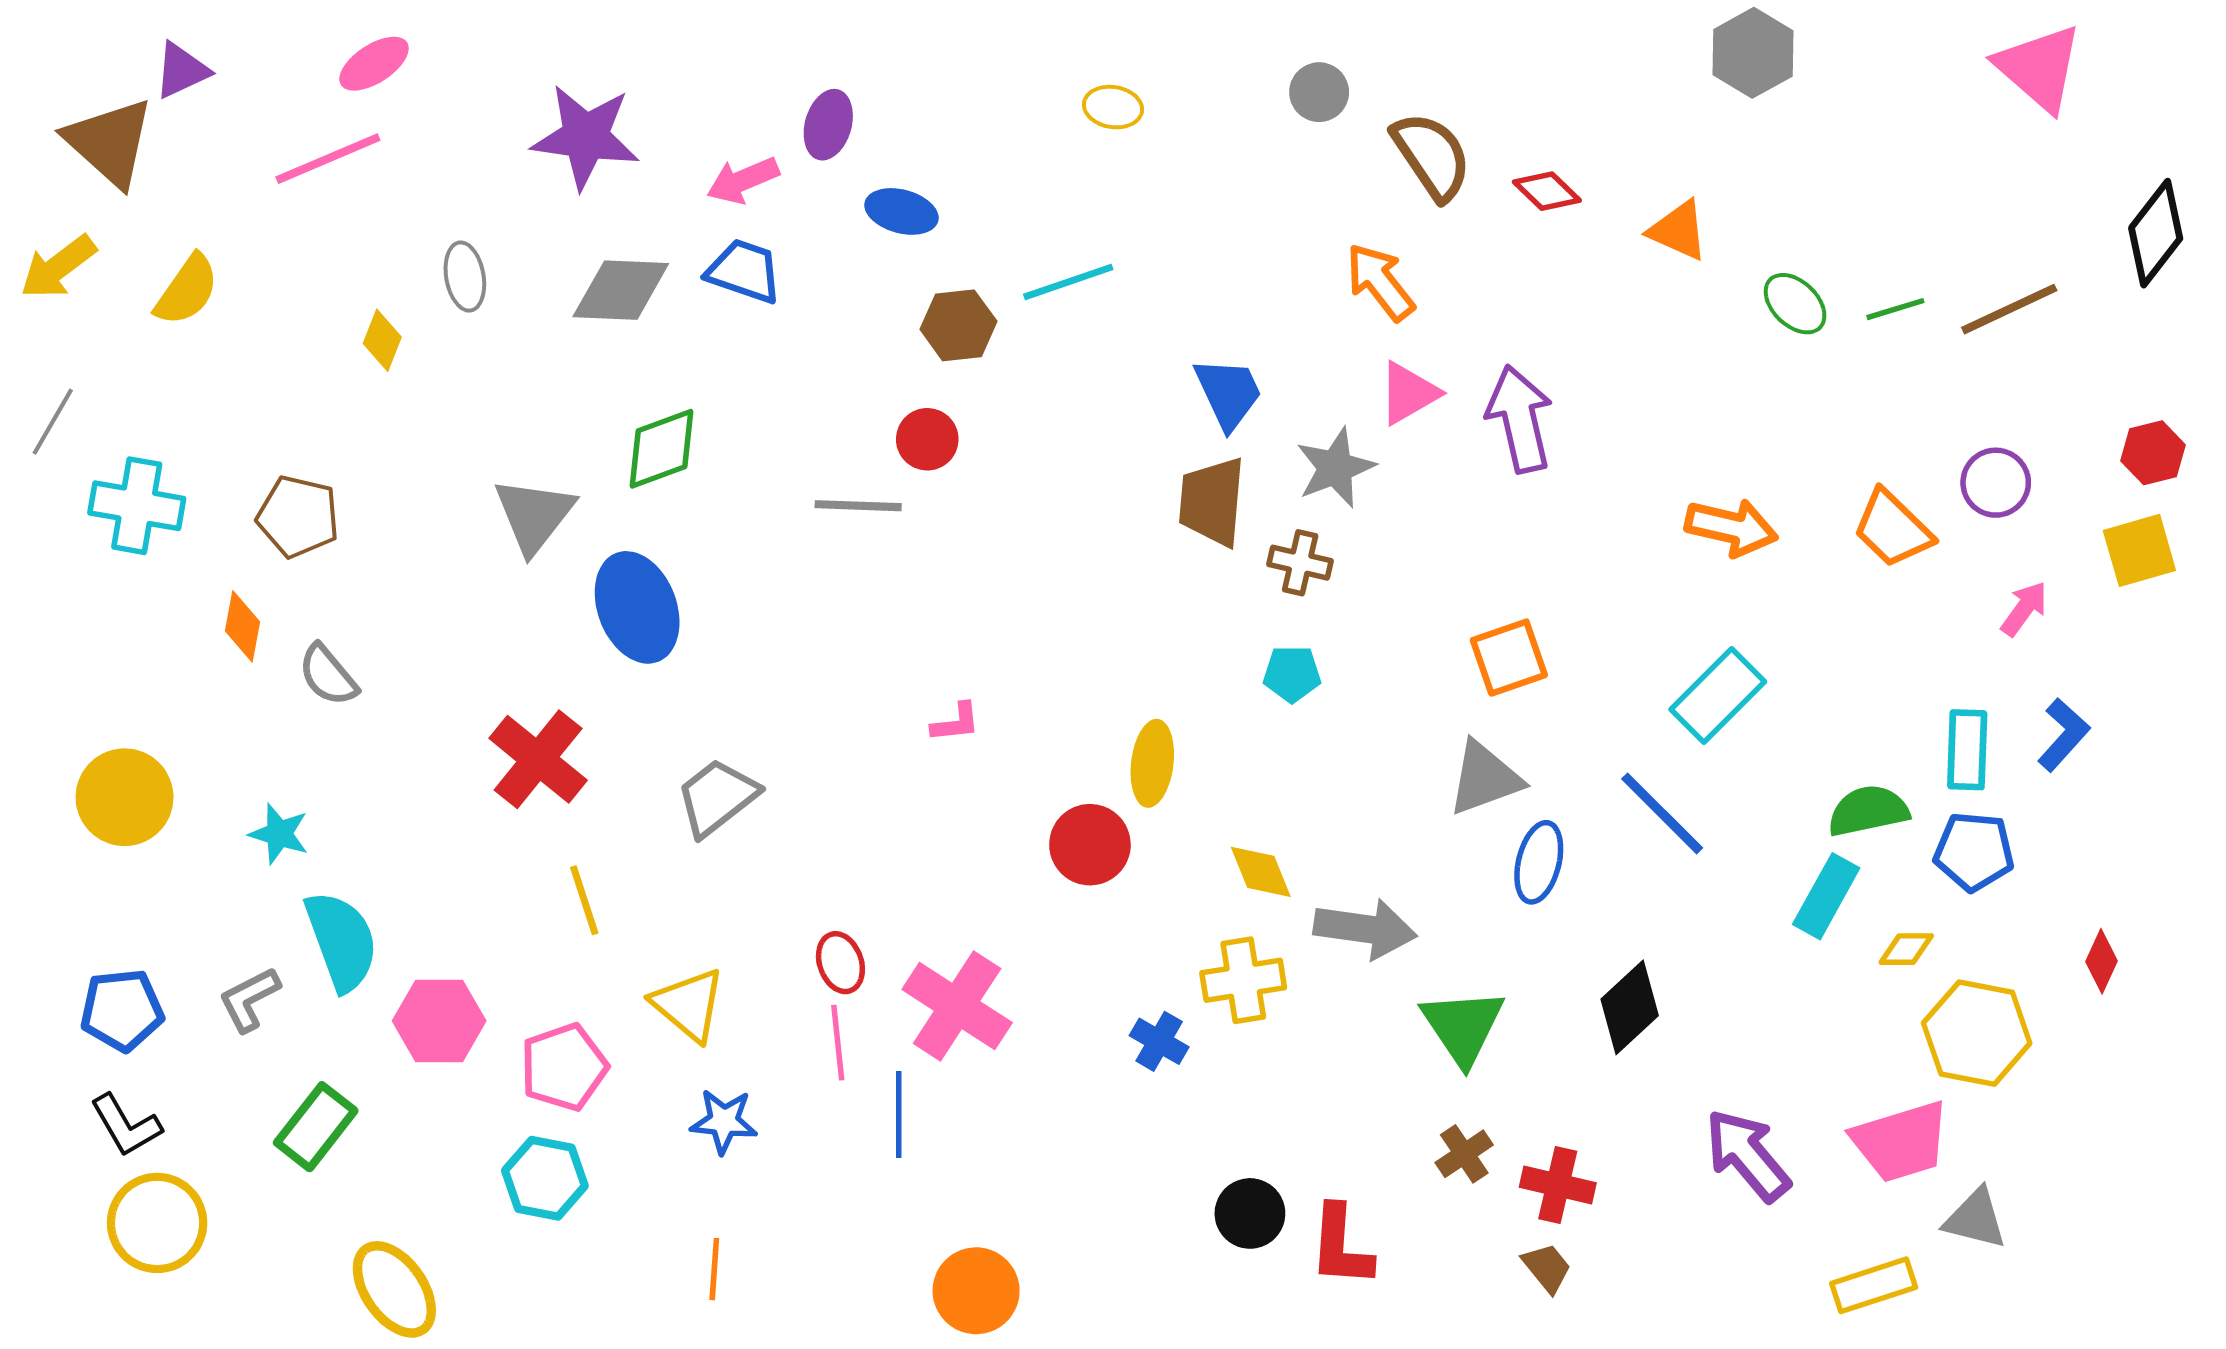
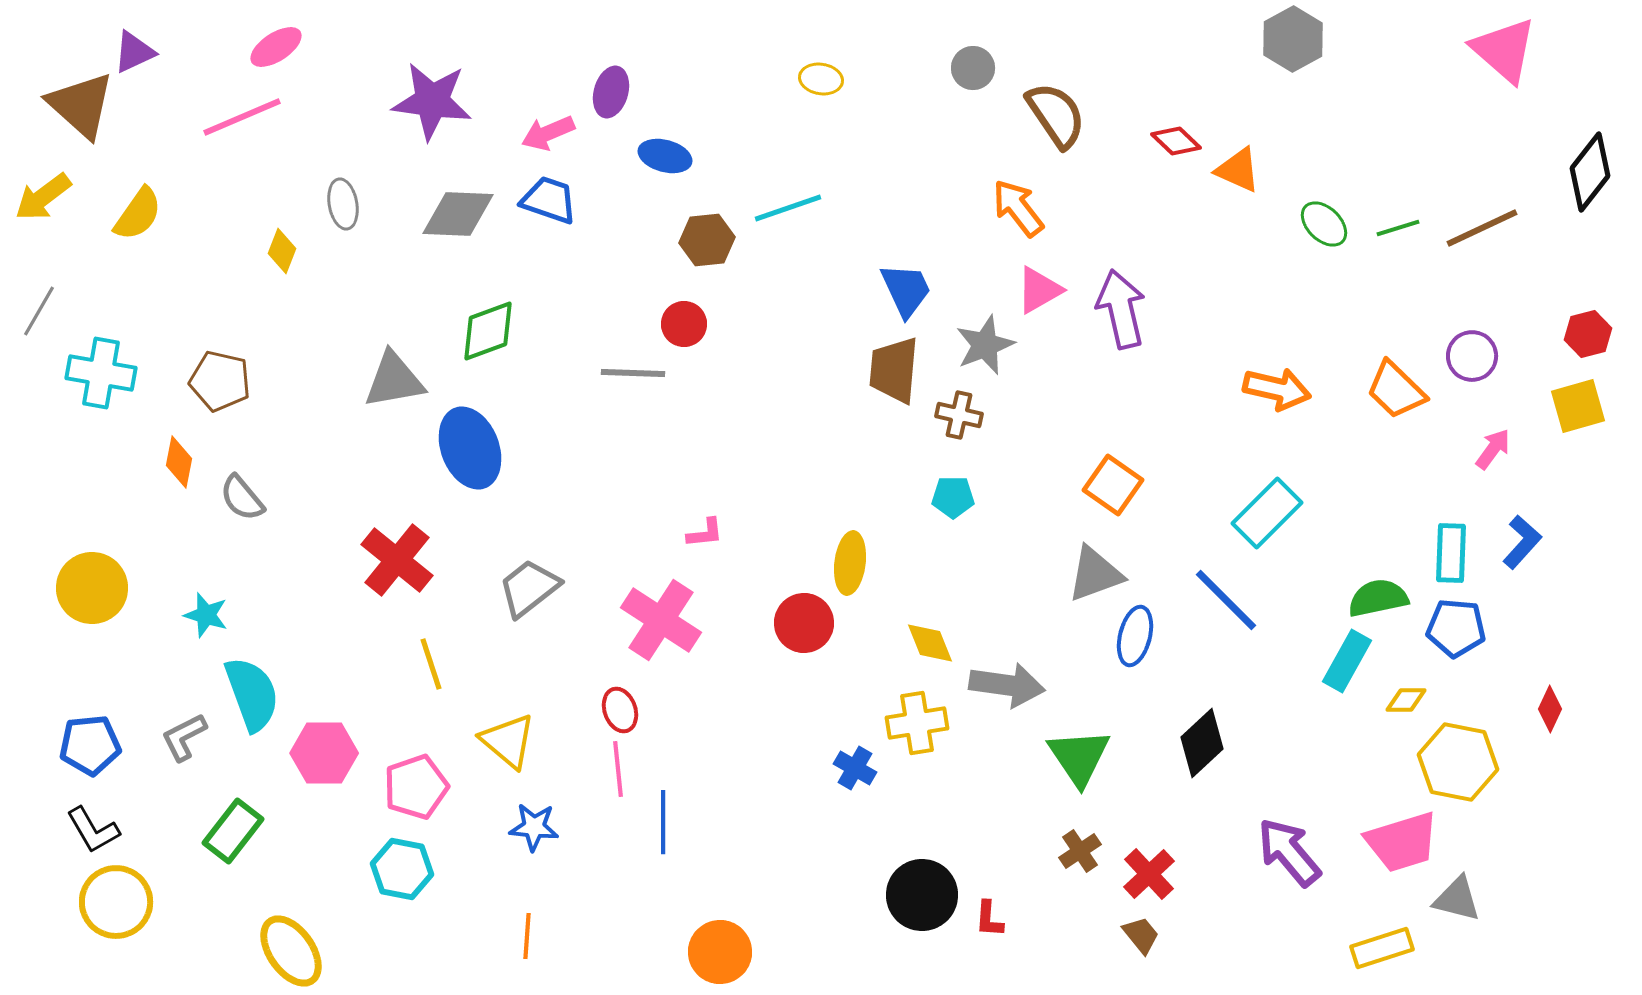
red diamond: (1547, 191) -> (1176, 141), moved
gray triangle: (534, 515) -> (394, 380), turned 42
orange square: (1509, 658) -> (1113, 485), turned -36
pink cross: (957, 1006) -> (661, 620), moved
red cross: (1558, 1185) -> (1149, 874), turned 34
black circle: (1250, 1213) -> (922, 895), size x1.4
red L-shape: (1341, 1246) -> (989, 919), size x0.6

